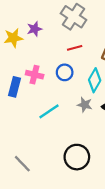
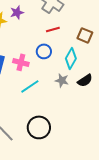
pink cross: (35, 75) -> (21, 62), moved
black circle: (77, 157) -> (39, 127), moved

